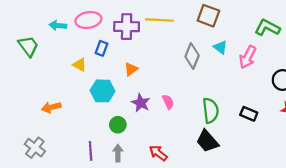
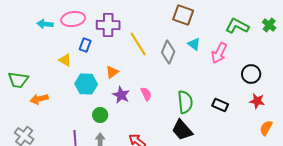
yellow line: (159, 20) -> (138, 44), moved, turned 55
green trapezoid: (28, 46) -> (18, 80), moved, turned 135
orange triangle: (131, 69) -> (112, 72), moved

